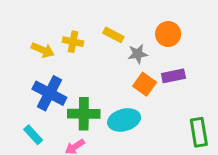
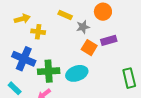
yellow cross: (73, 42) -> (38, 32), moved
yellow arrow: (43, 50) -> (22, 19), moved, turned -35

